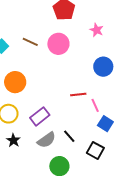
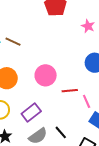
brown line: (30, 42) -> (13, 42), moved
pink circle: (58, 44) -> (46, 75), moved

